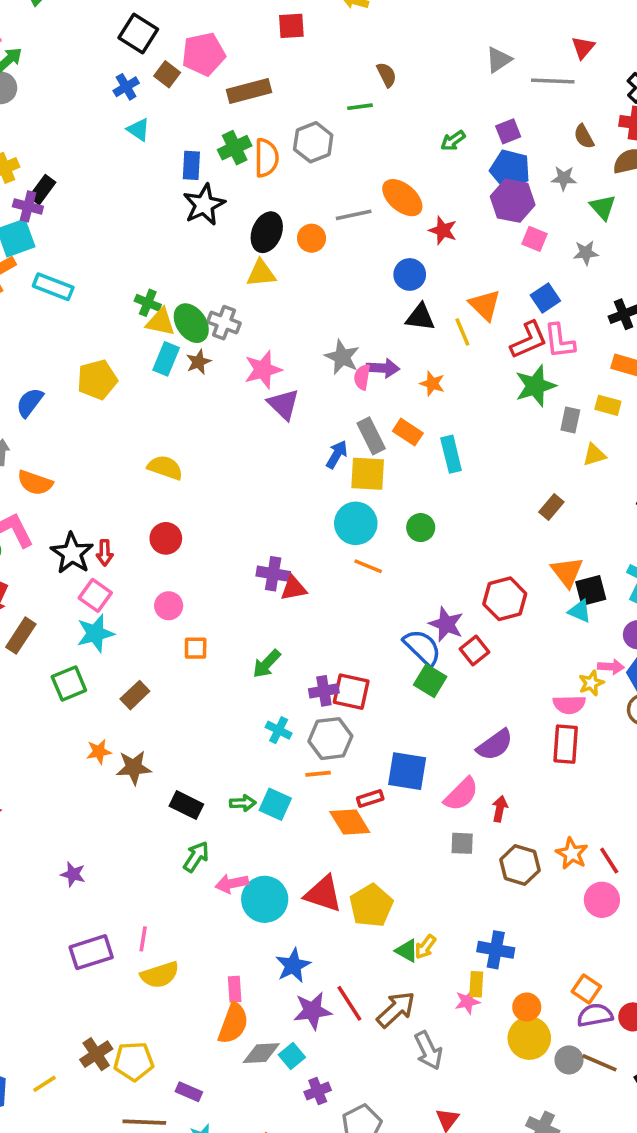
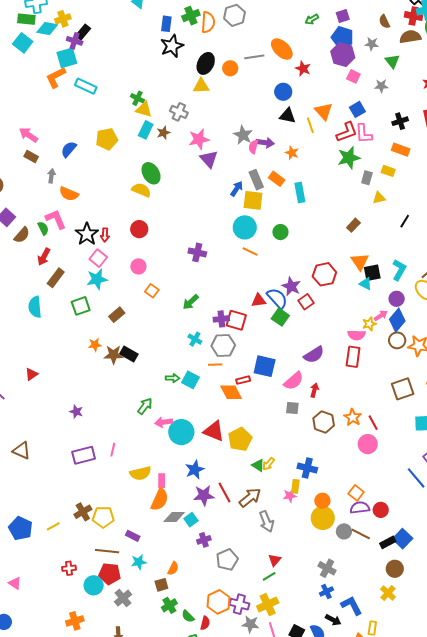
green ellipse: (191, 323) -> (151, 173), moved
red triangle: (294, 588) -> (259, 300), moved
orange square: (196, 648) -> (152, 291), turned 32
pink arrow: (611, 667) -> (381, 316), turned -40
black rectangle: (186, 805) -> (129, 354), moved
yellow semicircle: (160, 975) -> (140, 473), moved

